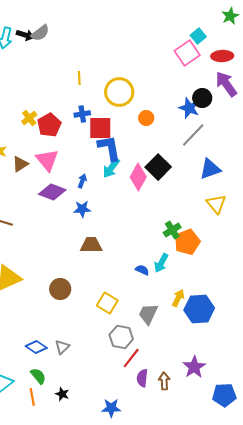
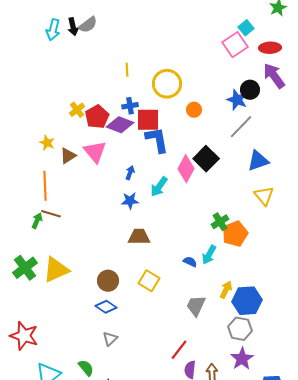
black arrow: (25, 35) -> (73, 27), turned 60
cyan arrow: (111, 168) -> (159, 187), moved
purple diamond: (52, 192) -> (120, 125), moved
yellow square: (107, 303) -> (149, 281), moved
gray hexagon: (121, 337) -> (240, 329), moved
blue diamond: (36, 347) -> (106, 307), moved

